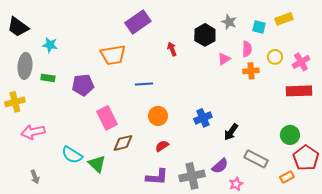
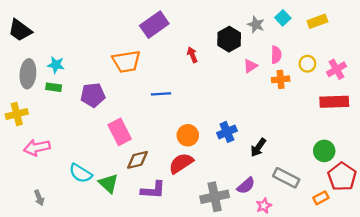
cyan square: (259, 27) -> (283, 18), moved, turned 32
cyan star: (50, 45) -> (56, 65), moved
orange circle: (158, 116) -> (188, 135), moved
red semicircle: (162, 146) -> (181, 163), size x1.6
purple L-shape: (157, 177) -> (153, 190), moved

